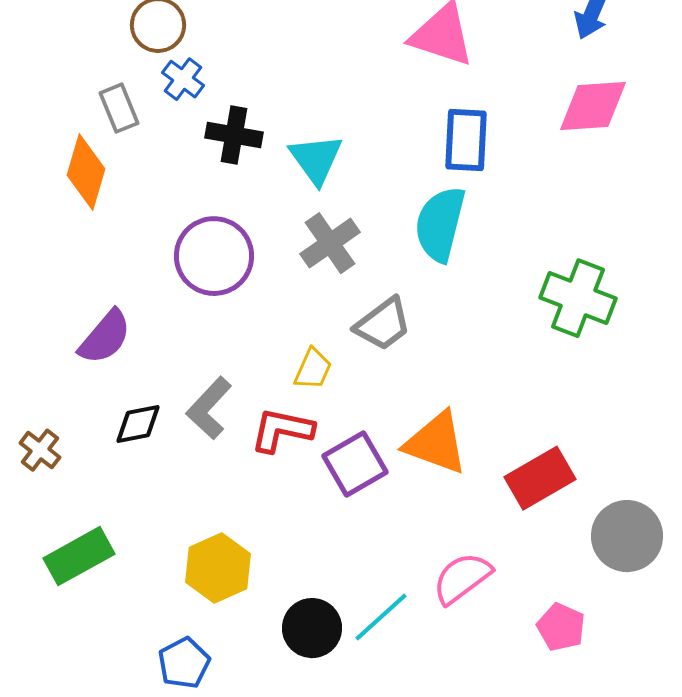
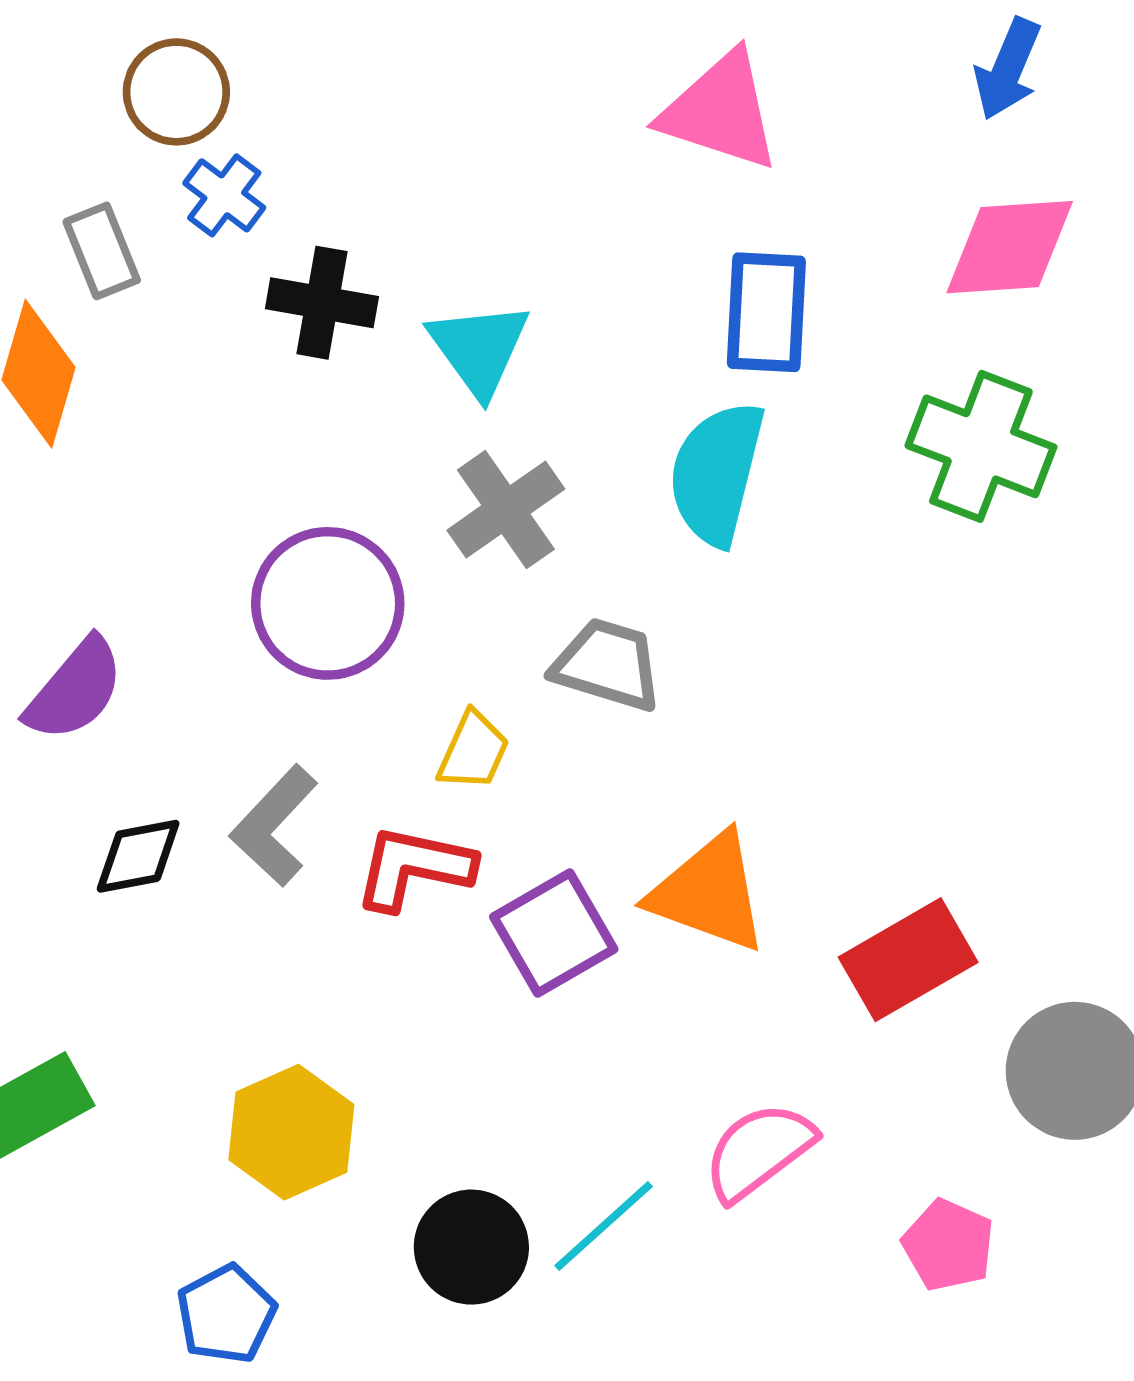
purple circle: (214, 256) -> (328, 603), moved
green cross: (578, 298) -> (981, 446), moved
gray trapezoid: (383, 324) -> (607, 665), turned -126

